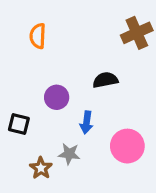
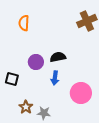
black semicircle: (105, 80) -> (58, 57), moved
gray star: (69, 154) -> (44, 113), moved

